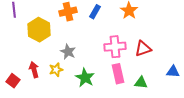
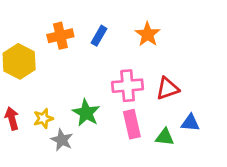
gray star: (68, 52) -> (62, 140), moved
blue triangle: (173, 72) -> (190, 123), moved
green star: (85, 78) -> (86, 113), moved

